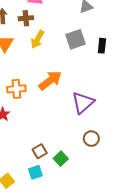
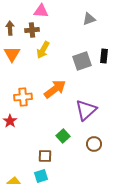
gray square: (76, 39) -> (82, 61), moved
brown square: (40, 151) -> (45, 156), turned 32
green square: (61, 159) -> (63, 136), moved

